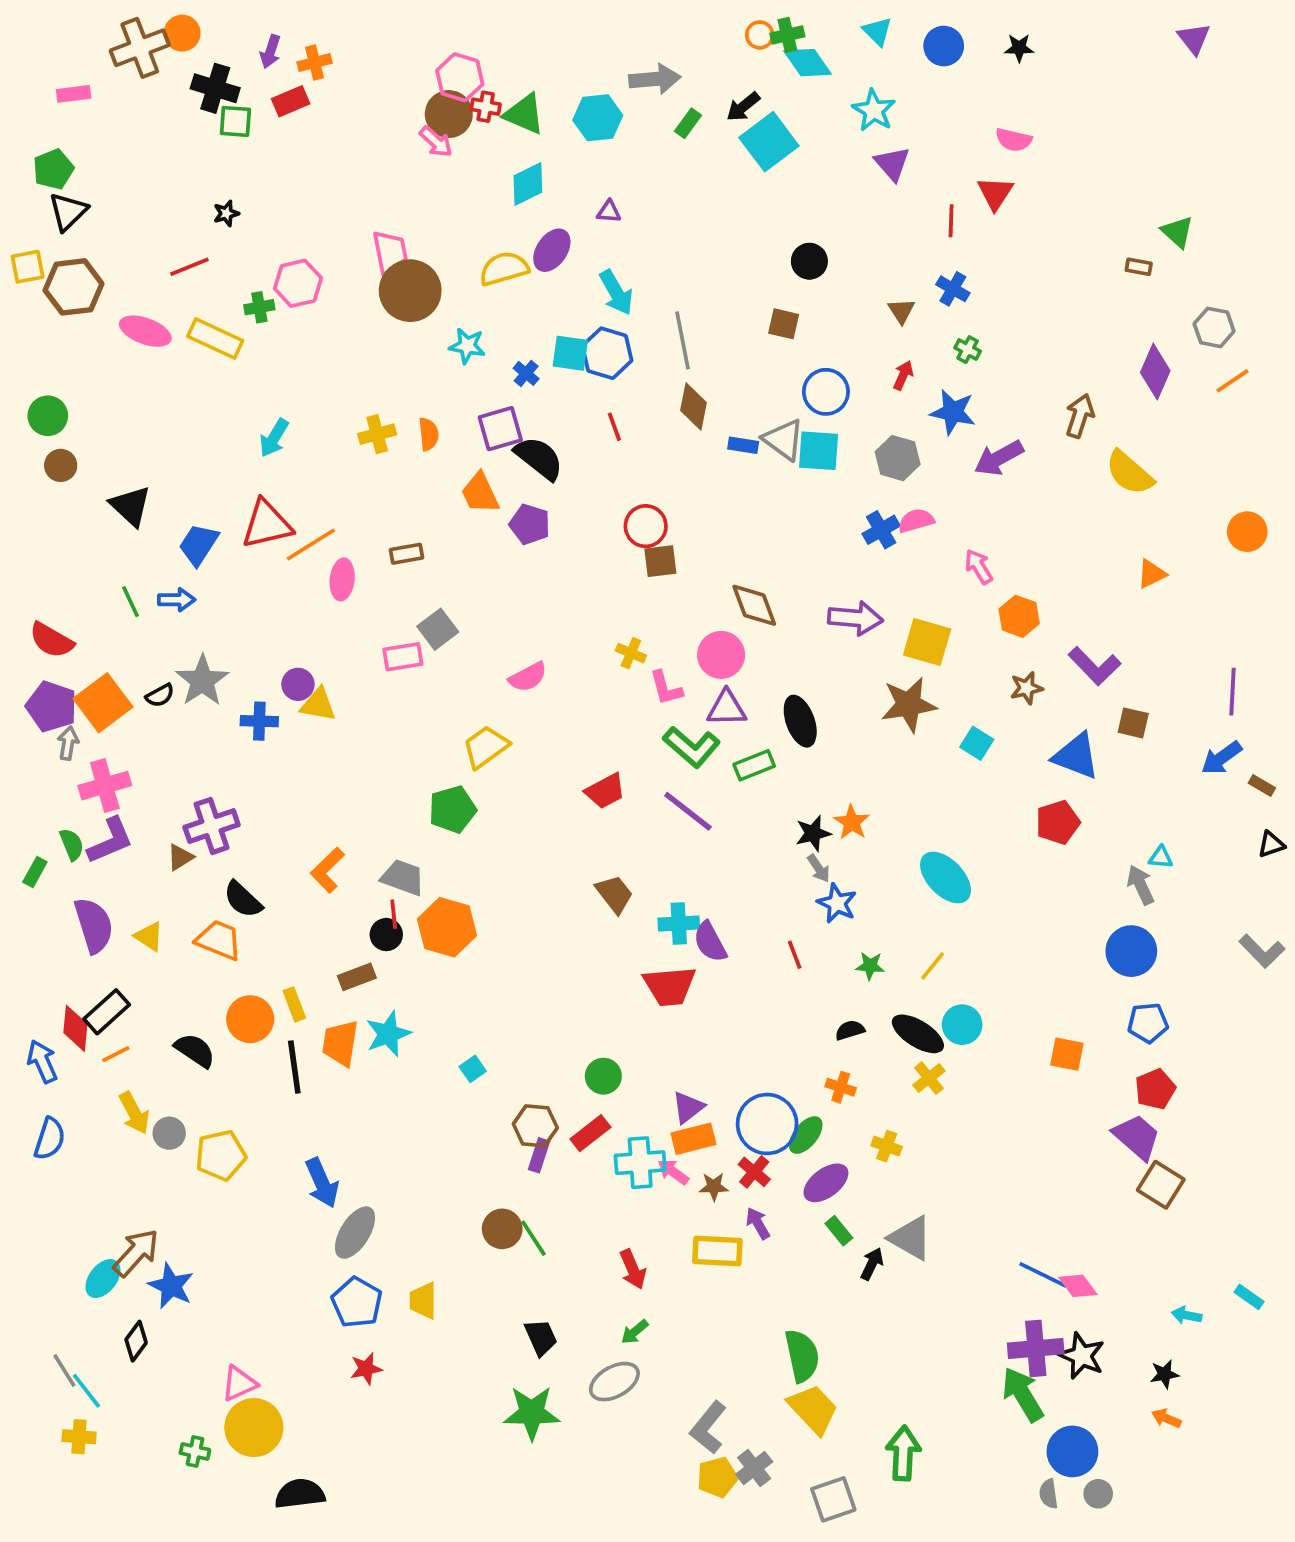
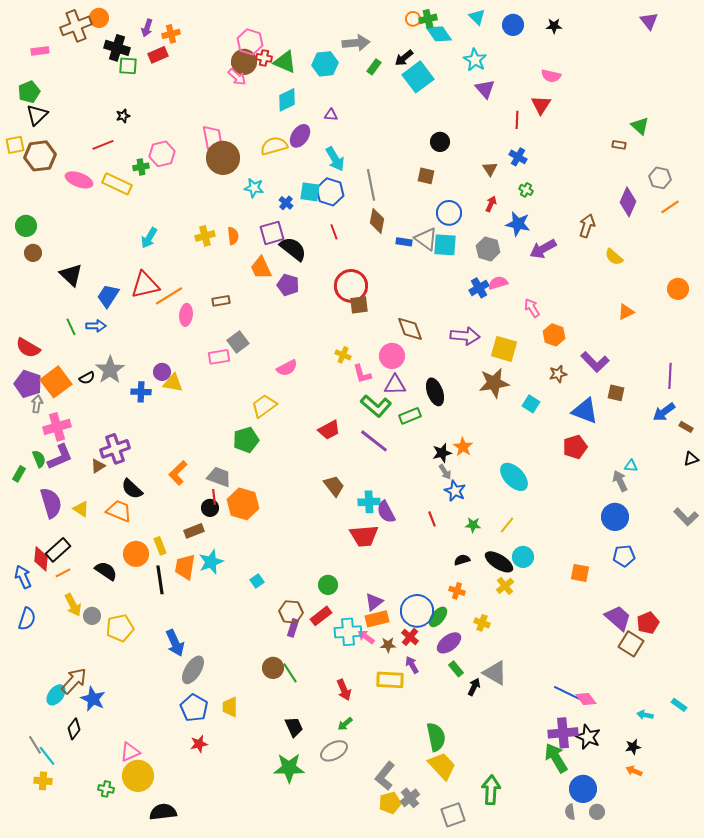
yellow semicircle: (1129, 473) -> (614, 257), size x0.7
red circle: (646, 526) -> (351, 286), size x1.4
red pentagon: (1155, 1089) -> (648, 623), moved

